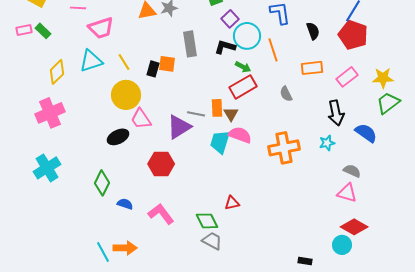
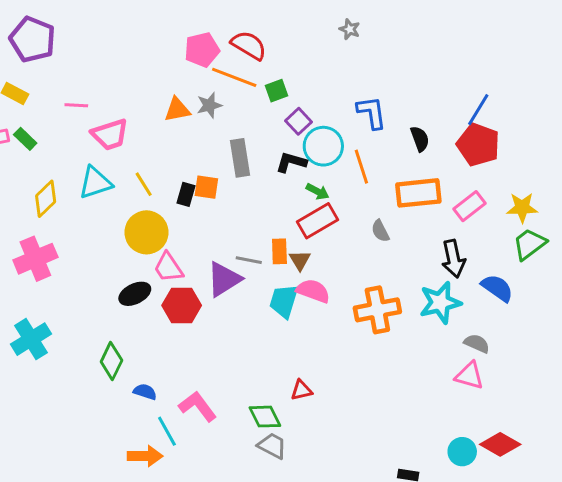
orange rectangle: (312, 68) -> (418, 193), size x1.4
cyan star: (327, 143) -> (440, 303), size x1.8
red hexagon: (161, 164) -> (182, 305), moved
red diamond: (354, 227) -> (500, 444), moved
cyan line: (103, 252) -> (167, 431), moved

